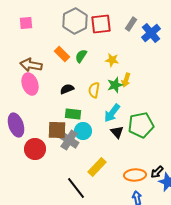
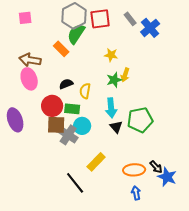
gray rectangle: (131, 24) -> (130, 19), turned -72
green semicircle: (81, 56) -> (76, 34), moved, size x1.5
yellow semicircle: (94, 90) -> (85, 91), moved
cyan arrow: (112, 113) -> (111, 108), turned -42
red circle: (35, 149) -> (52, 106), moved
black arrow: (157, 172) -> (156, 167), turned -88

